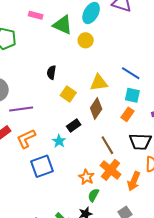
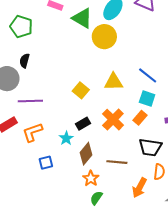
yellow circle: (86, 40) -> (104, 37), size x1.5
black semicircle: (51, 72) -> (25, 61), moved
brown diamond: (96, 109) -> (86, 154), moved
brown line: (107, 145) -> (117, 162), moved, turned -60
blue square: (42, 166) -> (46, 163), size x0.6
orange cross: (111, 170) -> (113, 120), moved

